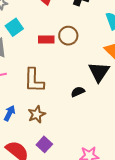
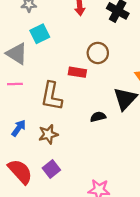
red rectangle: (46, 39) -> (77, 72), moved

